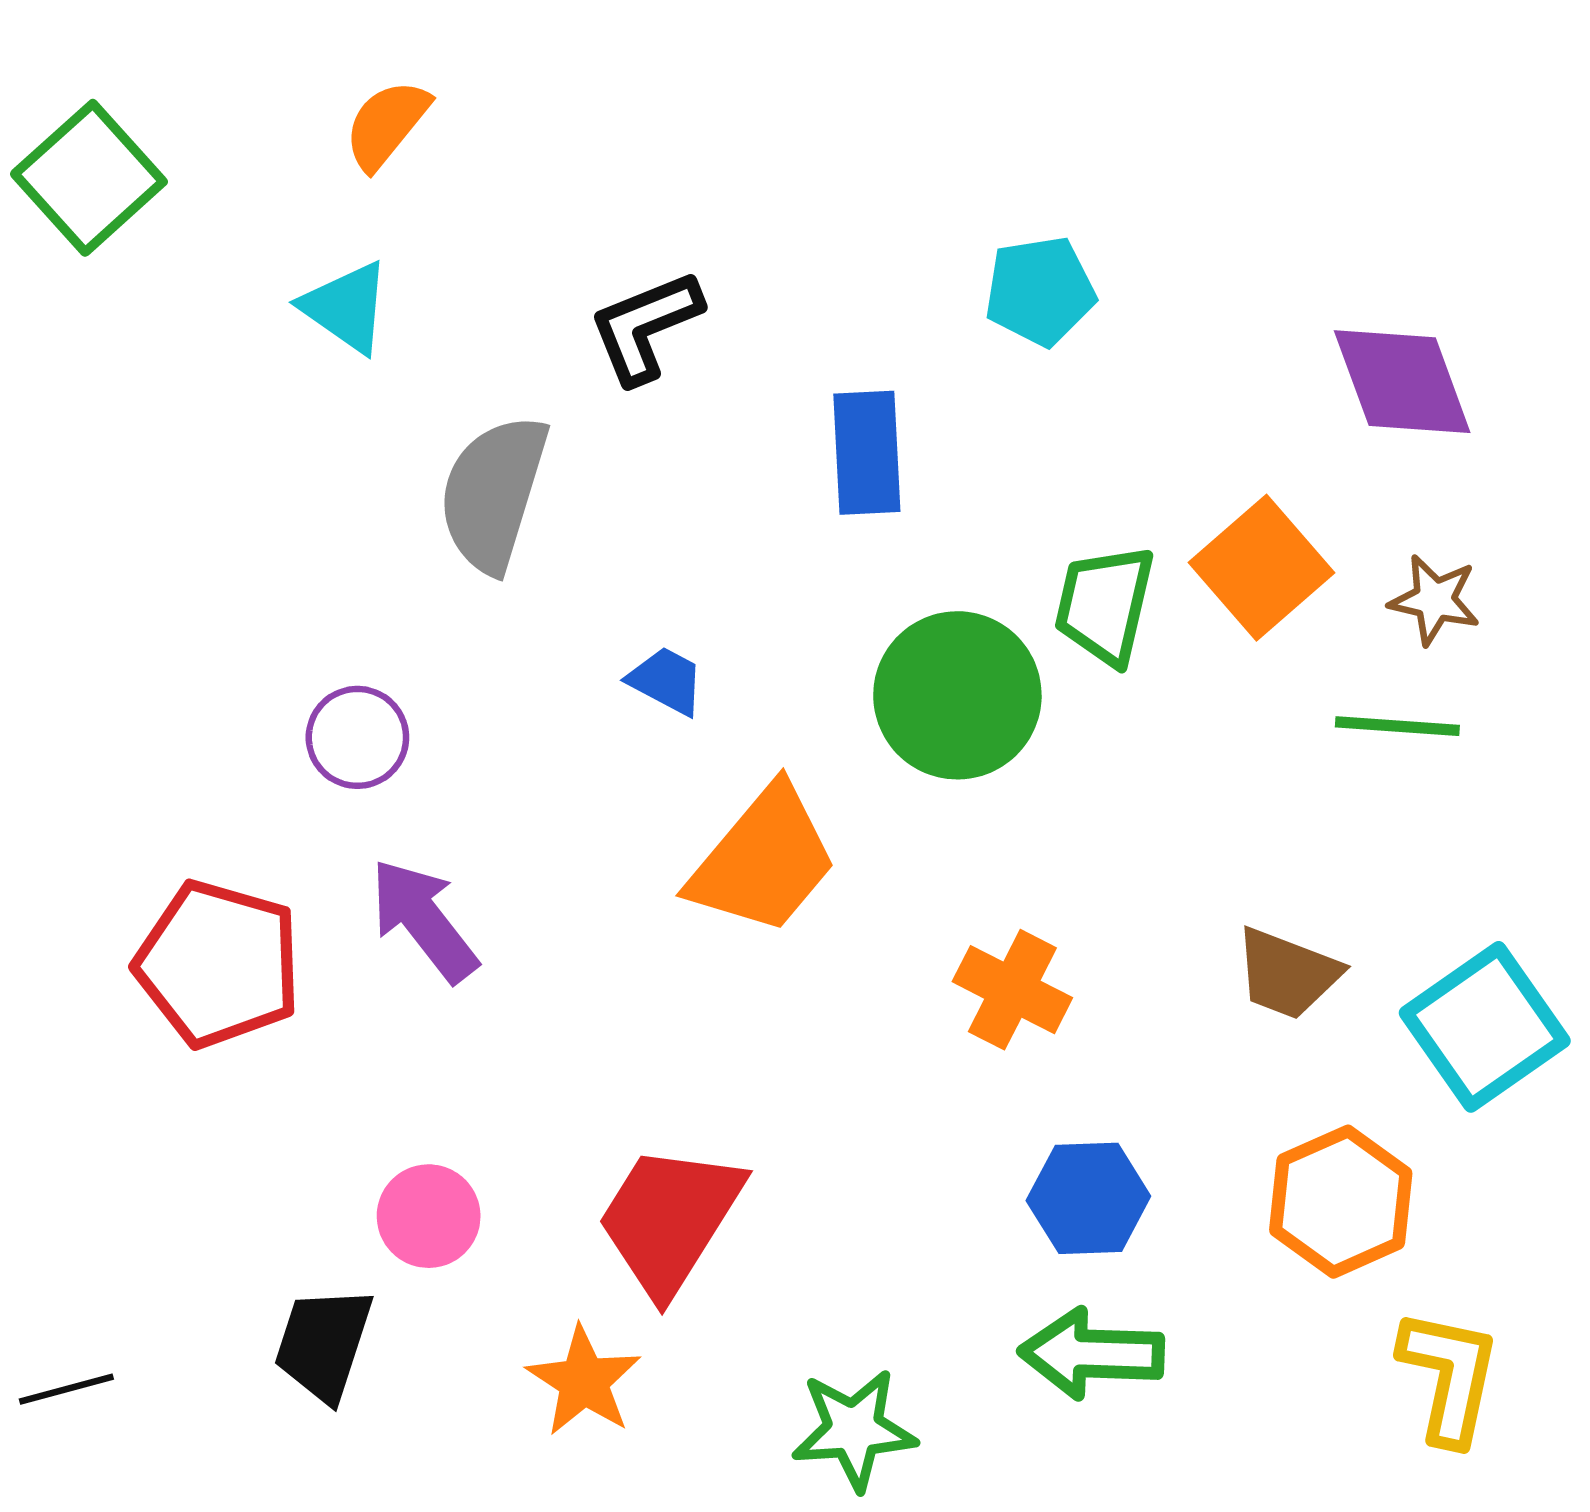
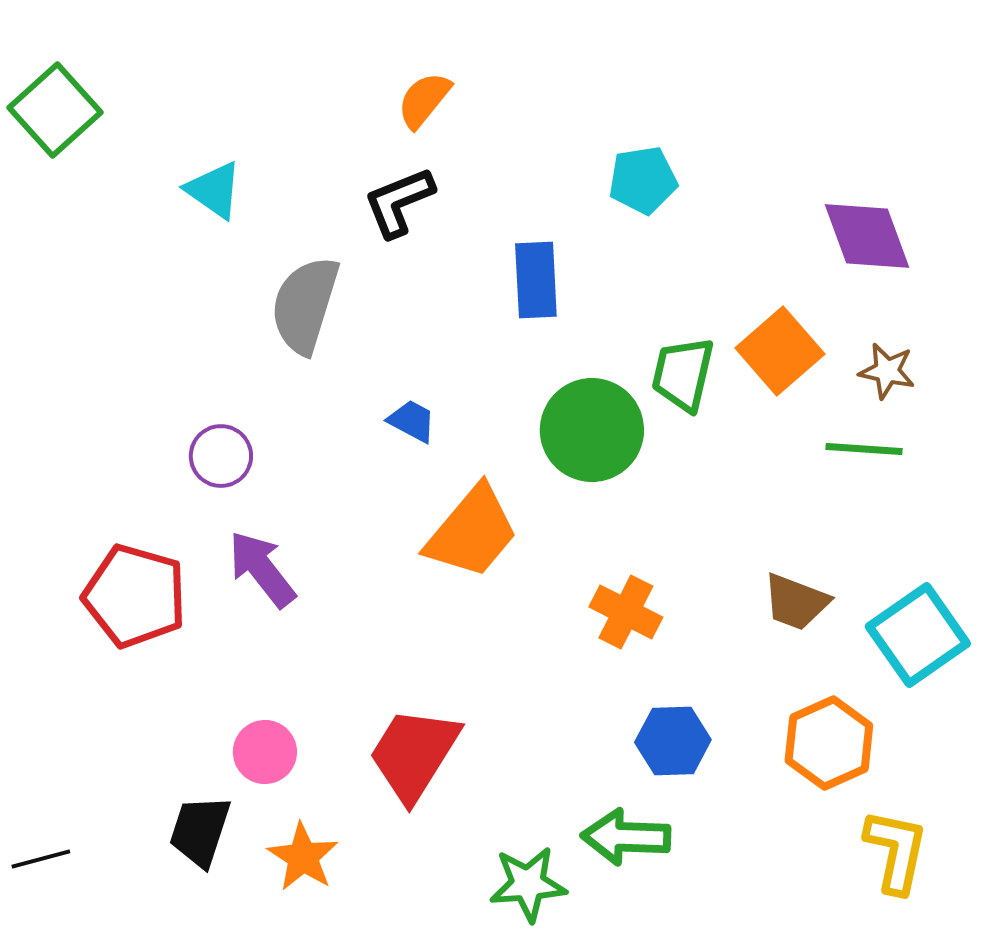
orange semicircle: (387, 124) -> (424, 100), moved
green arrow: (1092, 1354) -> (626, 837), moved
orange star: (584, 1381) -> (303, 857), moved

